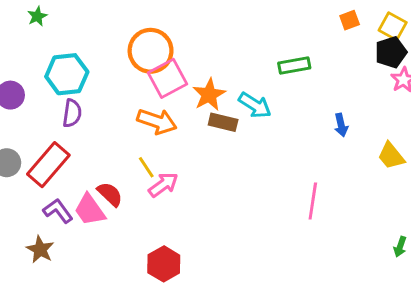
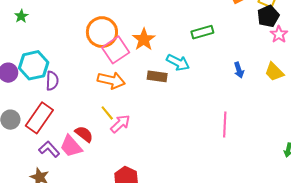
cyan hexagon: (67, 74) -> (34, 65), moved
orange star: (209, 95) -> (144, 39), moved
yellow trapezoid: (391, 156) -> (274, 72), moved

